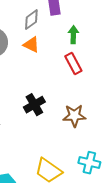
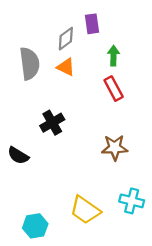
black cross: (34, 105) -> (52, 123), moved

